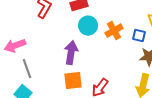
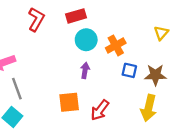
blue square: (139, 36) -> (129, 70), moved
purple arrow: (71, 53) -> (85, 70), moved, size x0.6

